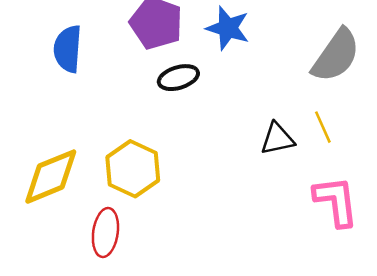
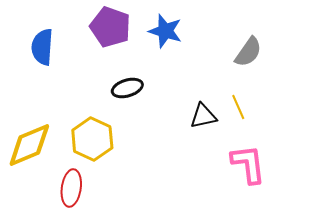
gray semicircle: (336, 55) -> (248, 52), size x0.7
black ellipse: (178, 78) -> (127, 88), moved

